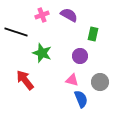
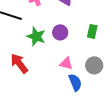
green rectangle: (93, 34) -> (92, 31), moved
purple circle: (80, 56) -> (60, 32), moved

